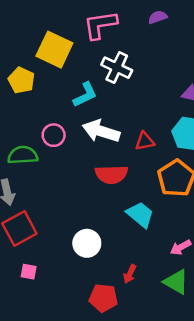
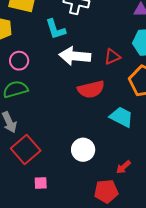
cyan L-shape: (85, 95) -> (56, 29), turned 110
pink circle: (54, 135) -> (19, 61), moved
red arrow: (130, 274) -> (123, 167), turned 35

